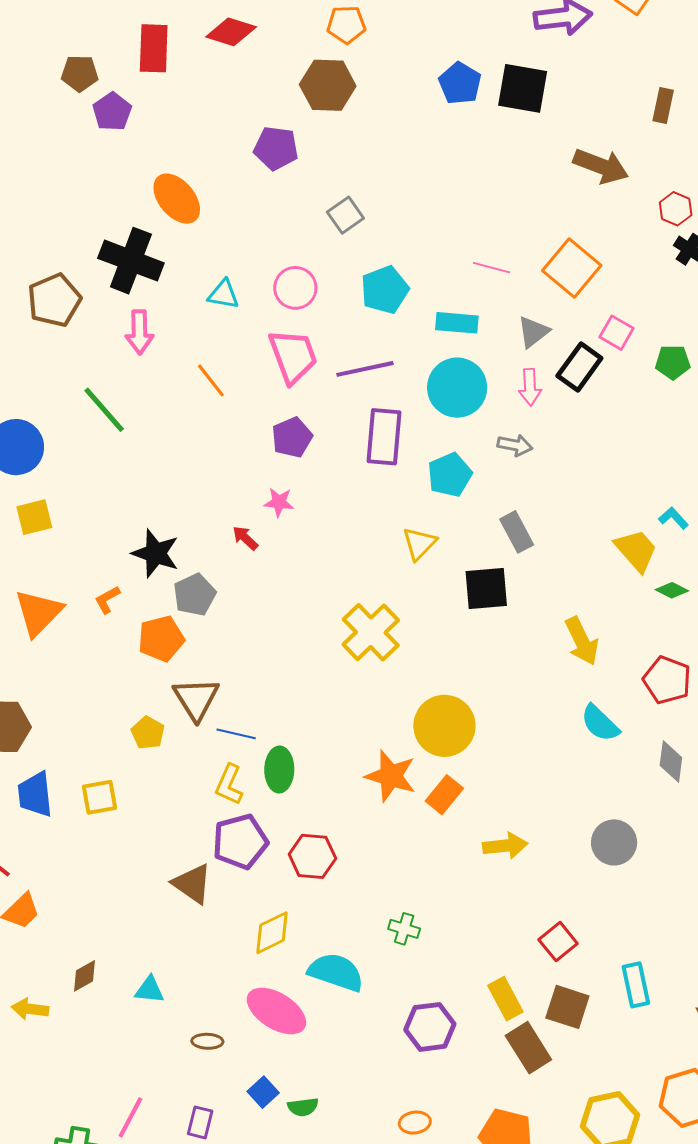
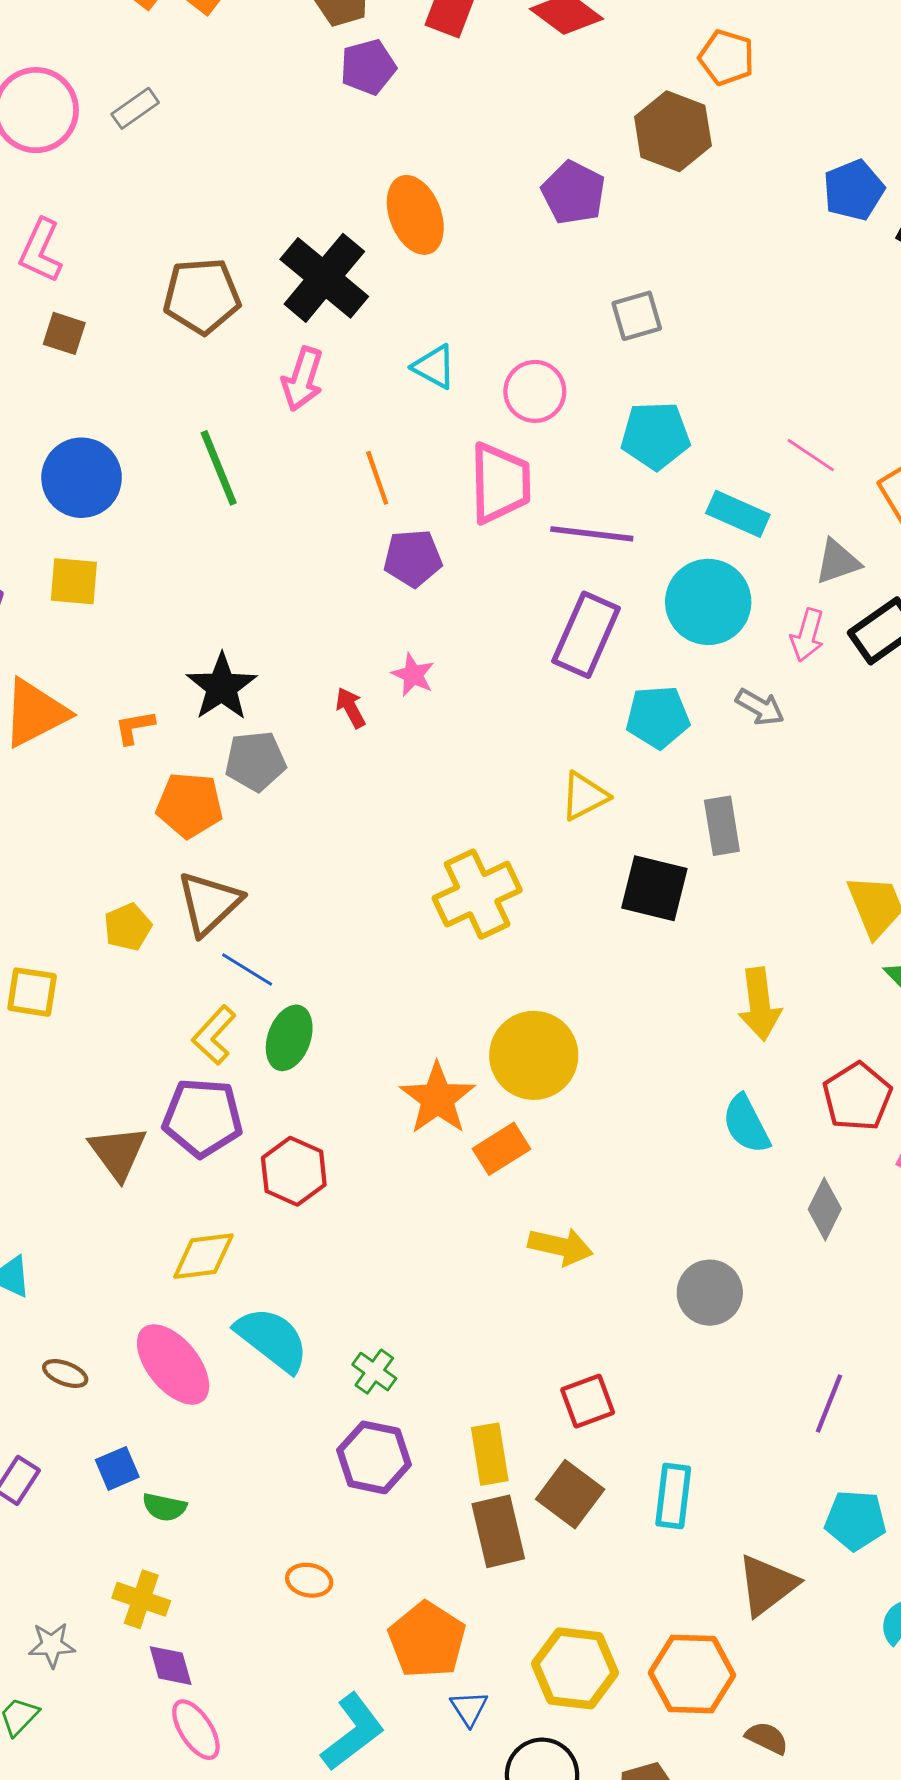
purple pentagon: (292, 437) -> (413, 558), moved
green cross: (404, 929) -> (374, 1372), moved

